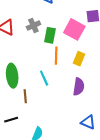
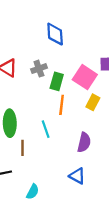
yellow rectangle: (79, 59) -> (93, 102), moved
blue triangle: (88, 122) -> (77, 176), moved

